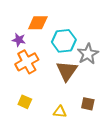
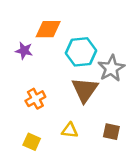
orange cross: (27, 62) -> (35, 99), moved, size x0.7
yellow square: (25, 102) -> (32, 142), moved
yellow triangle: (60, 112) -> (70, 130), moved

